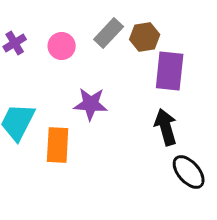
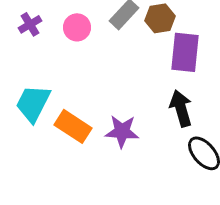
purple star: (91, 104) -> (122, 131), moved
orange rectangle: (58, 145) -> (73, 126), turned -60

